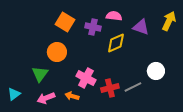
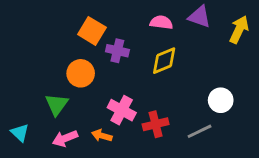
purple cross: (93, 27) -> (117, 51), moved
purple triangle: (141, 27) -> (199, 17), moved
gray line: (133, 87) -> (199, 131), moved
cyan triangle: (14, 94) -> (20, 133), turned -40

